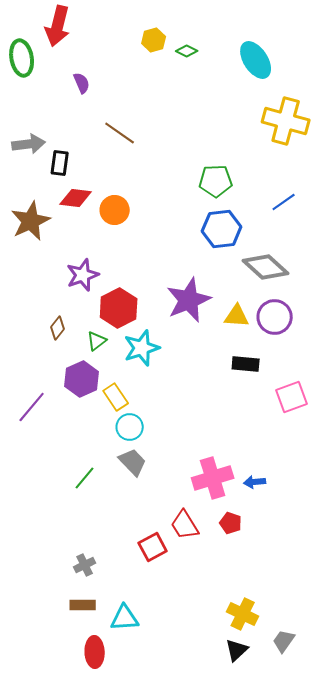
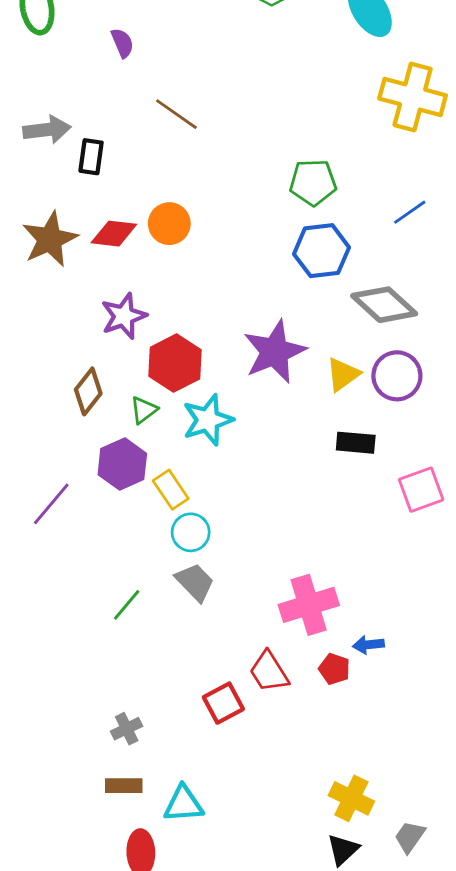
red diamond: (76, 198) -> (114, 234), moved
yellow triangle: (237, 316) -> (343, 374), turned -40
brown diamond: (58, 328) -> (88, 391), size x1.4
blue arrow: (255, 482) -> (368, 645), moved

